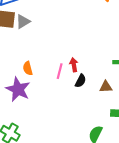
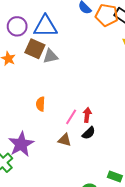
brown triangle: (106, 87) -> (65, 140), moved
purple star: (18, 89) -> (21, 144), moved

